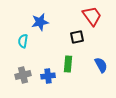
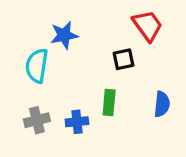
cyan semicircle: (23, 41) -> (37, 66), size x1.5
blue semicircle: (101, 65) -> (162, 104), turned 35

